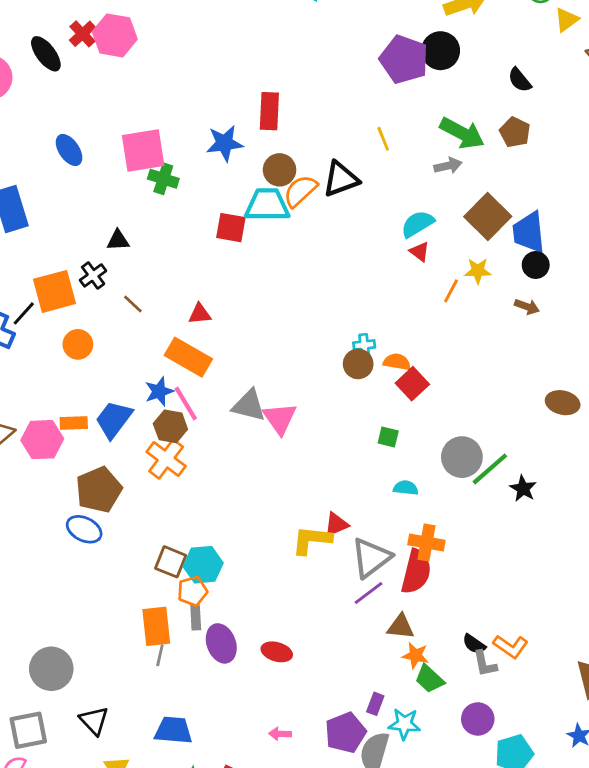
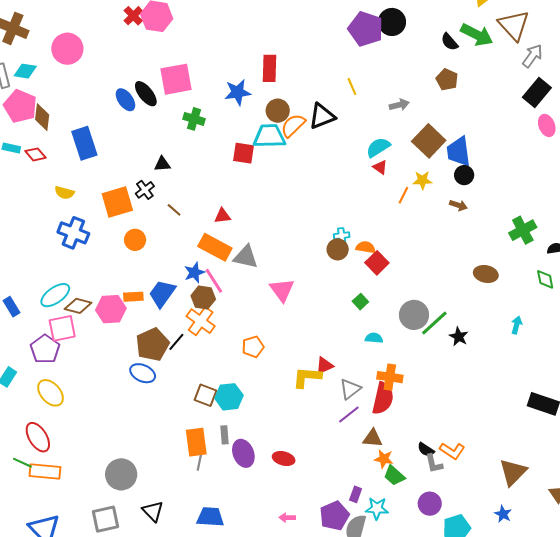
black ellipse: (46, 54) -> (146, 94), moved
green arrow: (462, 133) -> (477, 35), moved
pink square: (143, 151) -> (176, 79), moved
black line: (24, 313) -> (176, 342), moved
gray triangle: (249, 405) -> (246, 257), moved
green square: (388, 437) -> (360, 302), turned 35
gray triangle: (371, 558) -> (350, 389), size x0.7
orange pentagon: (192, 591) -> (253, 347), moved

